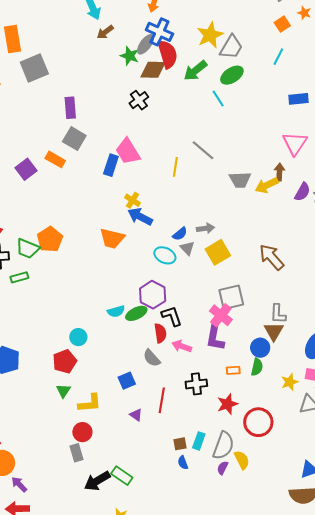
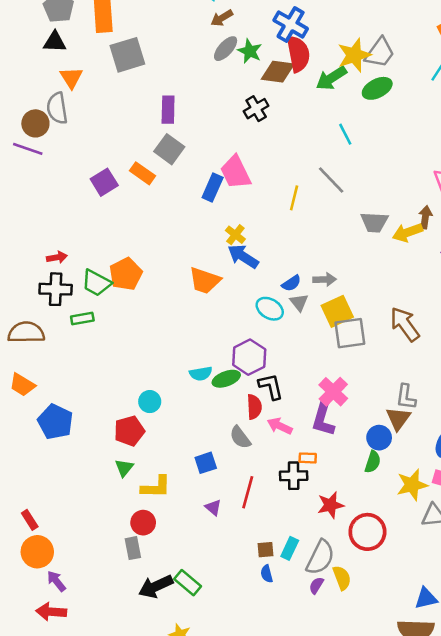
yellow star: (210, 35) -> (354, 55), moved
gray ellipse: (146, 44) -> (226, 49), moved
cyan line: (218, 99) -> (345, 134), moved
gray square: (231, 297) -> (350, 333), moved
orange rectangle: (233, 370) -> (308, 458), moved
yellow star: (290, 382) -> (412, 485), size x1.4

